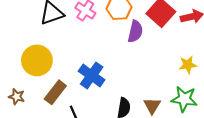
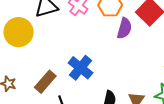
yellow circle: (37, 60) -> (19, 32), moved

